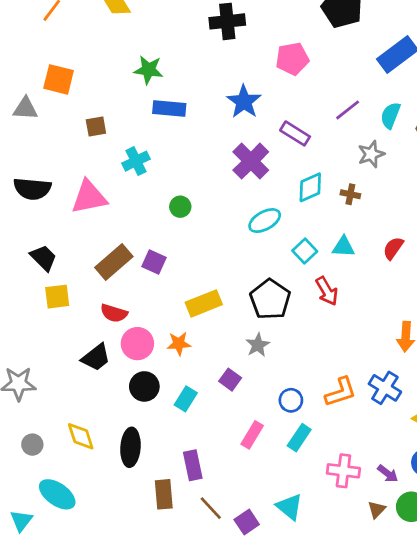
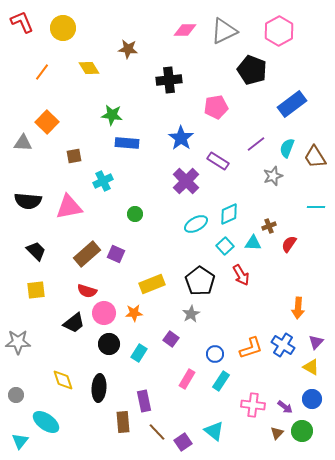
orange square: (59, 79) -> (47, 122), turned 30
cyan diamond: (310, 187) -> (229, 214), moved
brown cross: (350, 194) -> (269, 226), moved, turned -32
yellow square: (57, 297) -> (36, 290), moved
gray circle: (32, 445) -> (16, 395), moved

